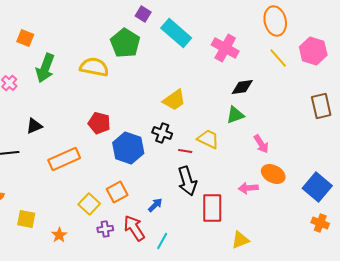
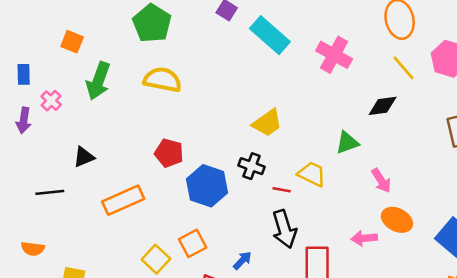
green pentagon: (125, 43) -> (152, 23), moved
black diamond: (242, 87) -> (383, 106), moved

